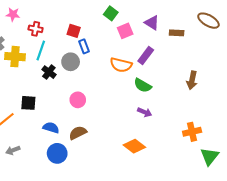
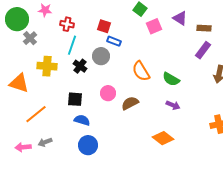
blue rectangle: (84, 46) -> (114, 41), turned -48
purple rectangle: (146, 56) -> (203, 50), moved
yellow cross: (15, 57) -> (47, 66), moved
orange semicircle: (121, 65) -> (141, 71), moved, turned 45
black square: (28, 103) -> (75, 99), moved
brown semicircle: (78, 133) -> (130, 103), moved

